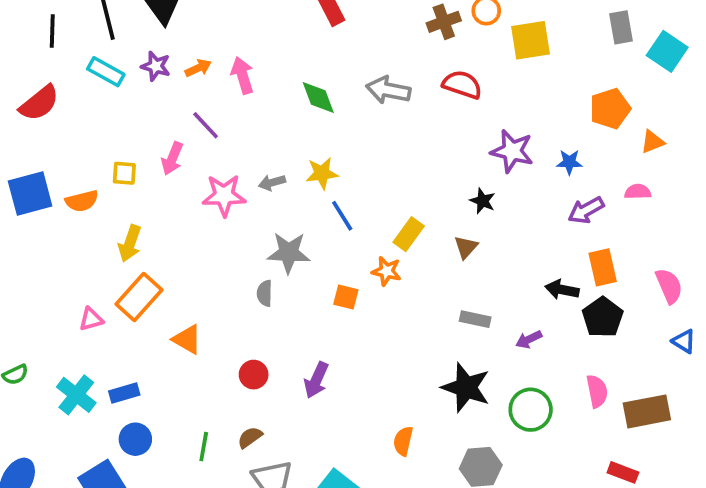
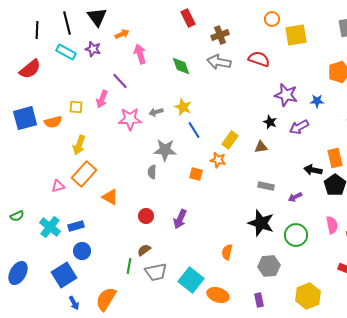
brown cross: (444, 22) -> (220, 35), moved
orange arrow: (198, 68) -> (122, 34), moved
yellow star: (322, 173) -> (183, 107), turned 30
purple arrow: (586, 210) -> (299, 127), moved
brown triangle: (466, 247) -> (261, 147), turned 40
green line: (204, 447) -> (129, 266), moved

